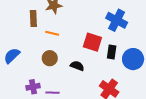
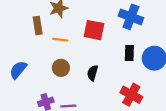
red square: (92, 42) -> (94, 30), moved
black semicircle: (77, 66) -> (93, 73), turned -88

